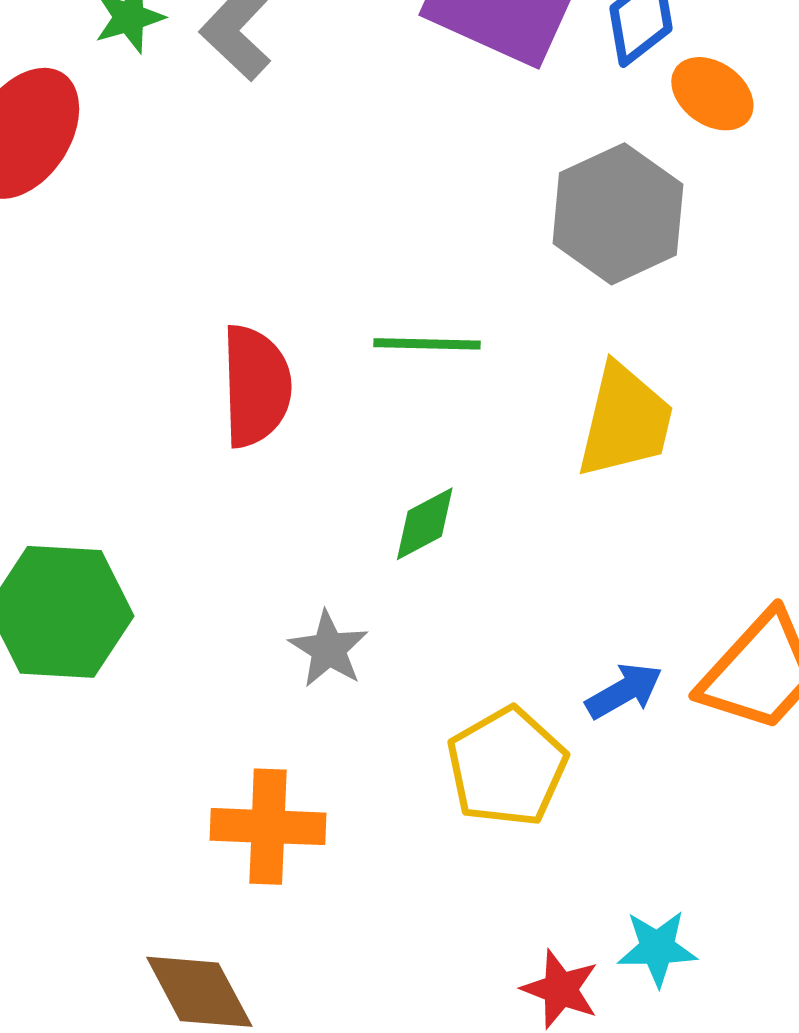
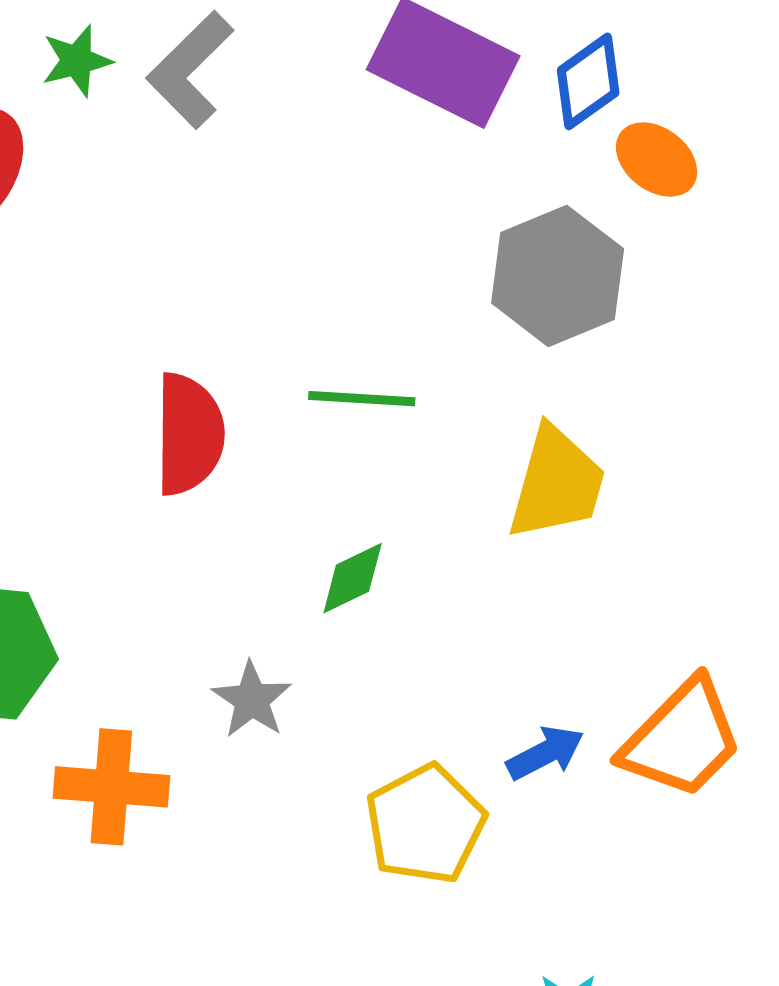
orange cross: (268, 827) -> (111, 787), moved

